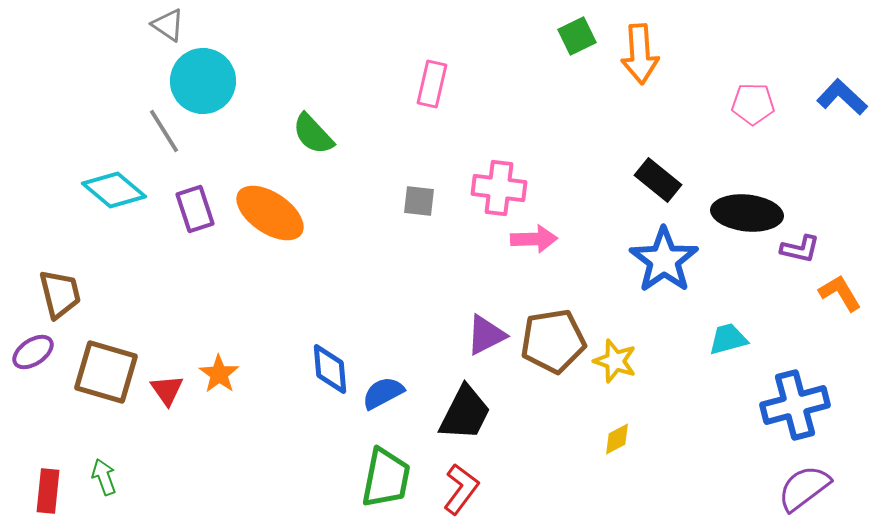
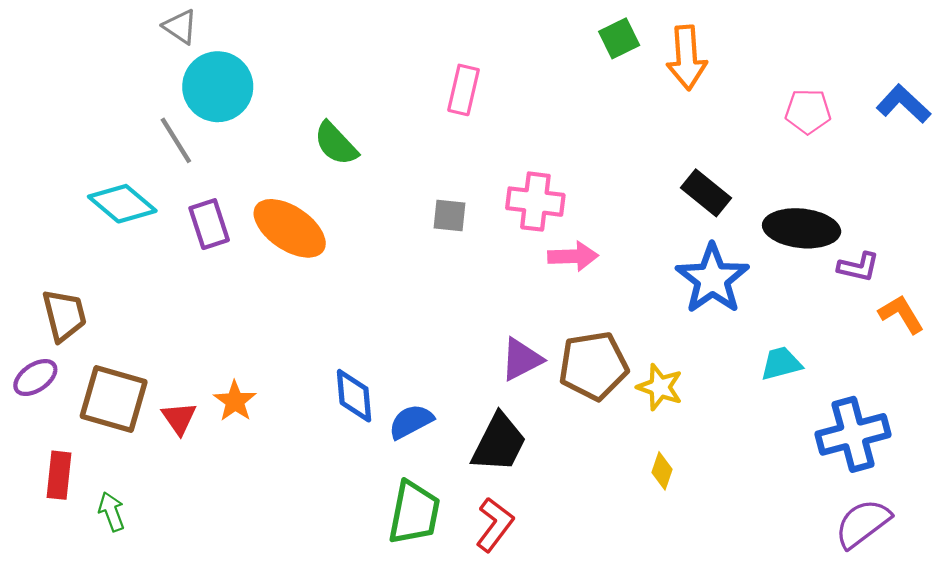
yellow diamond: (617, 439) -> (662, 471), turned -44
red rectangle: (48, 491) -> (59, 475), moved

